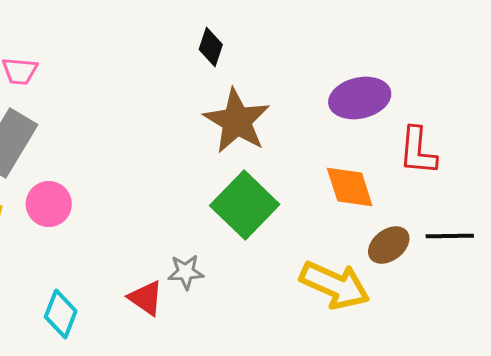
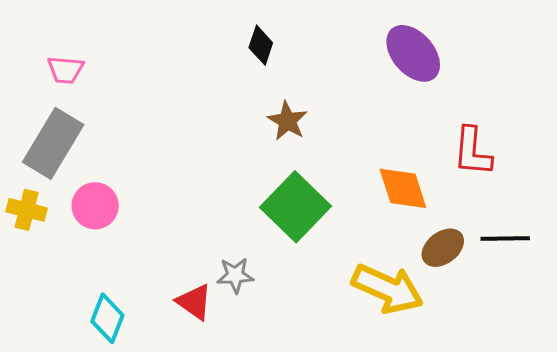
purple ellipse: (360, 98) -> (413, 53), moved, turned 62
brown star: (237, 121) -> (287, 121), size x0.6

